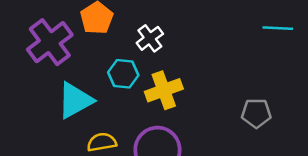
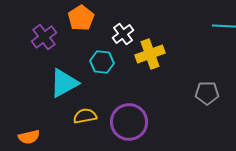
purple cross: (50, 42) -> (44, 37), size x0.7
yellow cross: (164, 90) -> (150, 54), moved

